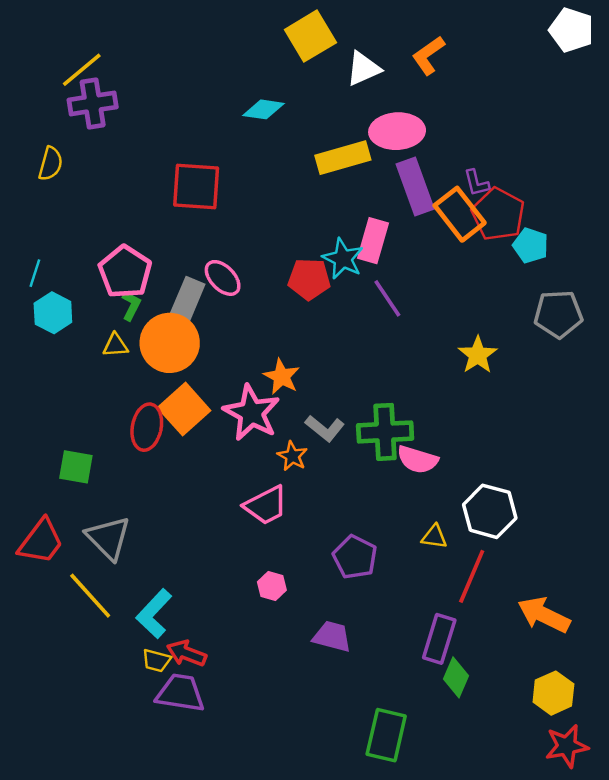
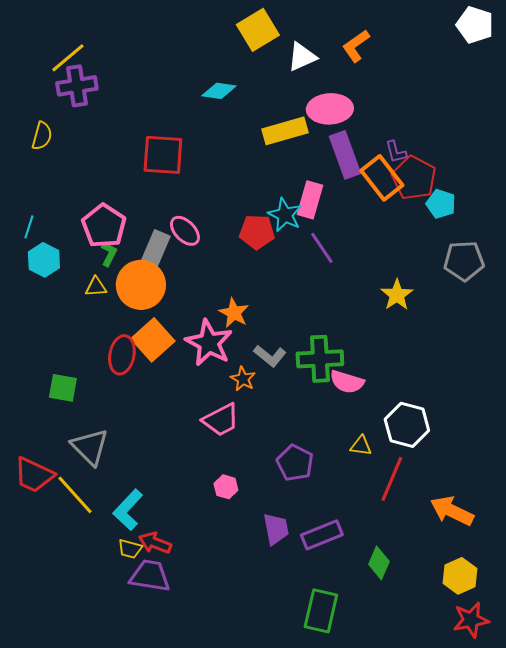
red trapezoid: (41, 541) -> (34, 475), moved, turned 78
purple trapezoid: (332, 636) -> (276, 529), turned 64
purple rectangle: (439, 639) -> (322, 535), moved, turned 51

